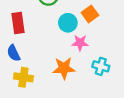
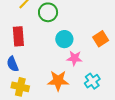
orange square: (90, 14) -> (101, 39), moved
cyan cross: (101, 66) -> (92, 81), turned 35

